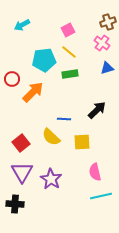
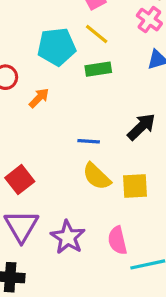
orange arrow: (33, 92) -> (39, 98), size x0.6
yellow semicircle: (51, 137) -> (97, 176), moved
yellow square: (82, 142) -> (135, 186), moved
pink semicircle: (95, 172) -> (117, 240), moved

